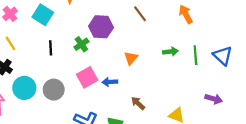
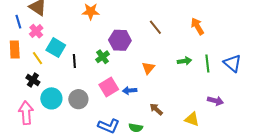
cyan square: (43, 15) -> (56, 48), moved
purple arrow: (214, 99) -> (215, 101), moved

